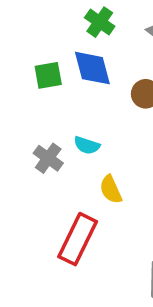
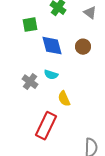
blue diamond: (92, 68) -> (52, 46), moved
green square: (48, 75) -> (30, 25), moved

